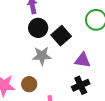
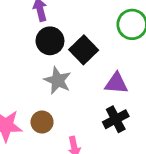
gray star: (42, 56) -> (58, 80), turned 30

